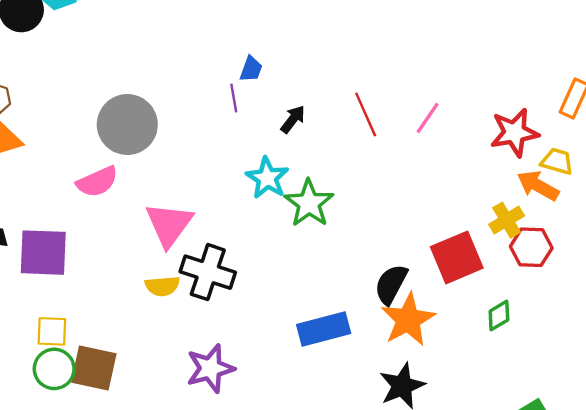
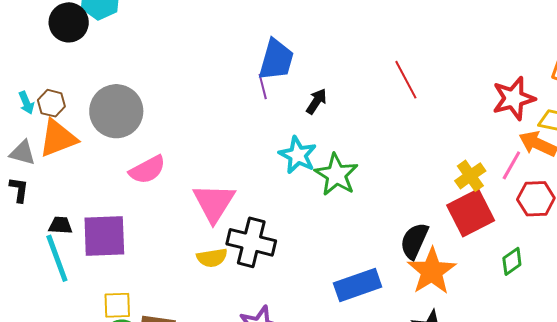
blue trapezoid: (251, 69) -> (276, 60), size x1.8
red line: (366, 115) -> (406, 80), moved
pink line: (428, 118) -> (511, 165), moved
gray circle: (127, 125) -> (116, 111), moved
yellow cross: (507, 220) -> (470, 176), moved

